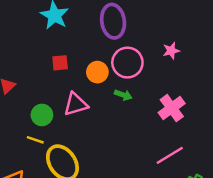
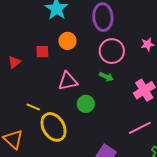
red square: (60, 63) -> (42, 52), moved
orange circle: (97, 72) -> (68, 41), moved
green circle: (42, 115) -> (86, 104), moved

